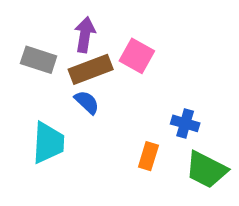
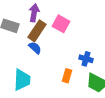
brown rectangle: (91, 69) -> (37, 31), turned -35
cyan trapezoid: (48, 143) -> (22, 80), moved

